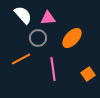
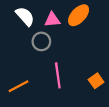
orange ellipse: (72, 38) -> (79, 15), moved
orange line: (21, 59) -> (18, 86), moved

